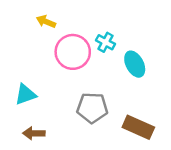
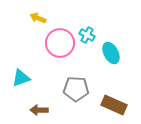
brown arrow: (34, 133) -> (39, 110), moved

